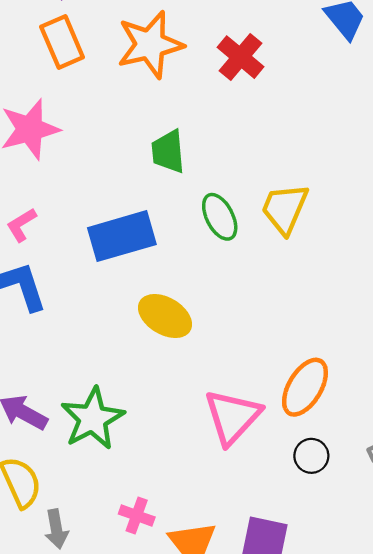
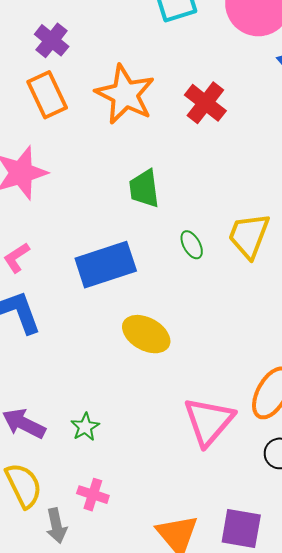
orange star: (150, 45) -> (125, 94), turned -30
green ellipse: (220, 217) -> (192, 245), size x0.7
green star: (93, 419) -> (85, 427), size x0.5
pink cross: (137, 515) -> (93, 495), moved

